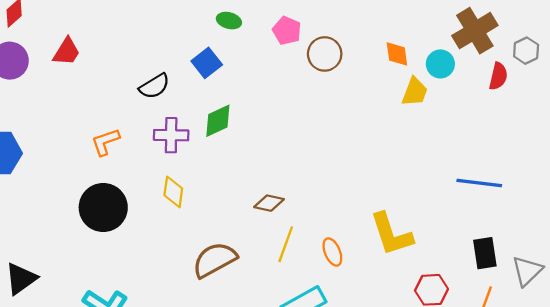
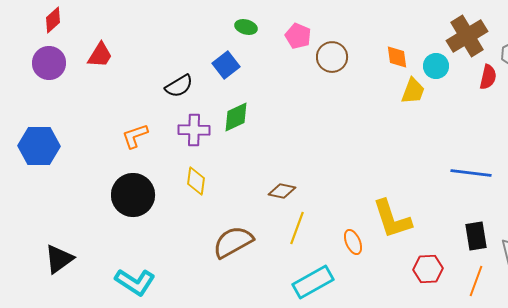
orange ellipse: (332, 252) -> (353, 242), moved

